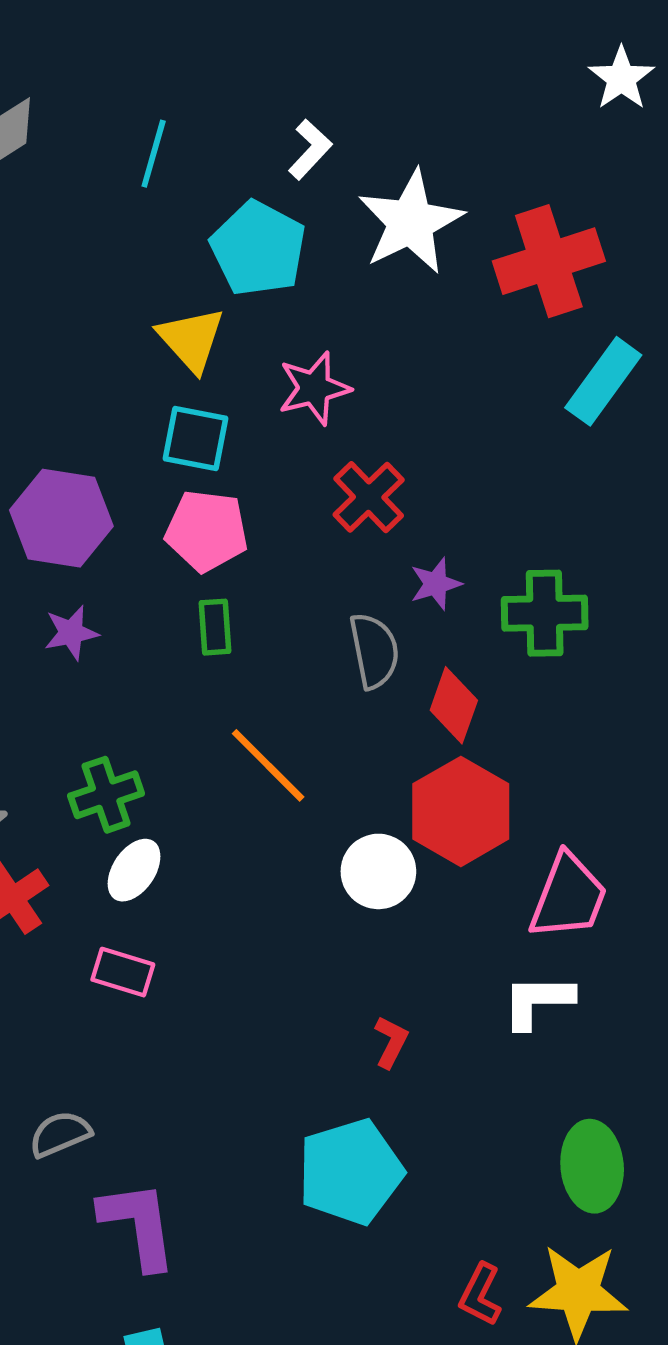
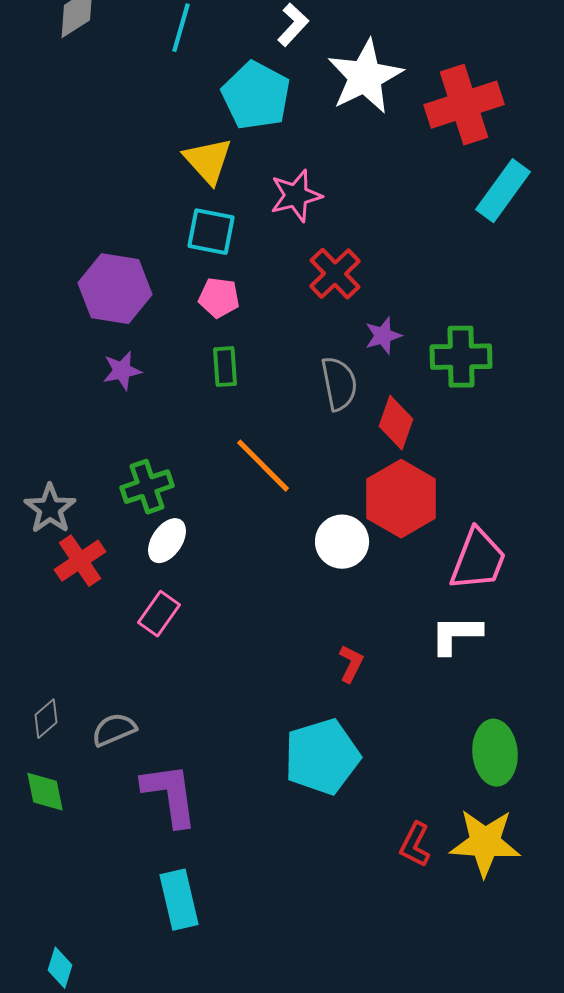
pink pentagon: (207, 531) -> (219, 298), size x0.7
pink rectangle: (123, 972) -> (159, 614), turned -72

